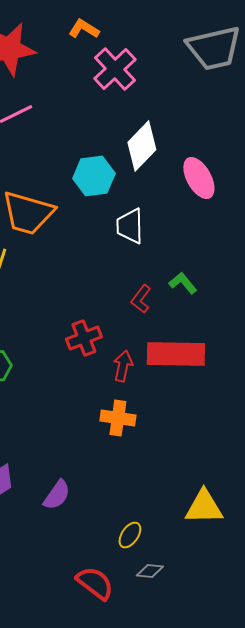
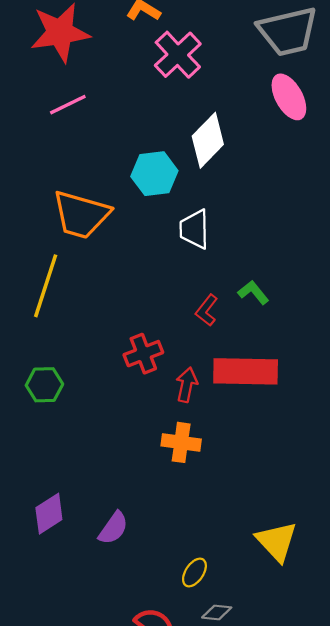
pink ellipse: (199, 178) -> (289, 97), moved
yellow triangle: (204, 507) -> (277, 541), turned 48

